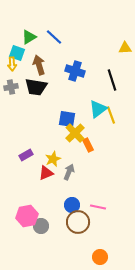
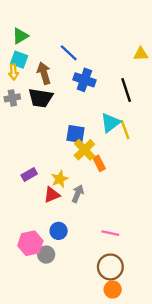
green triangle: (29, 37) -> (20, 36), moved
blue line: (54, 37) -> (69, 53), moved
blue circle: (72, 205) -> (59, 231), moved
brown circle: (78, 222) -> (110, 267), moved

